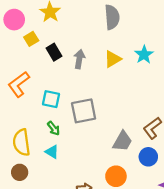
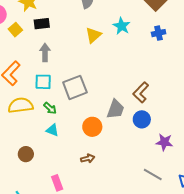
black rectangle: (54, 52) -> (42, 24), moved, turned -56
gray arrow: (79, 59) -> (45, 52), moved
yellow semicircle: (21, 142) -> (21, 105), moved, turned 100
orange circle: (116, 176) -> (92, 127), moved

